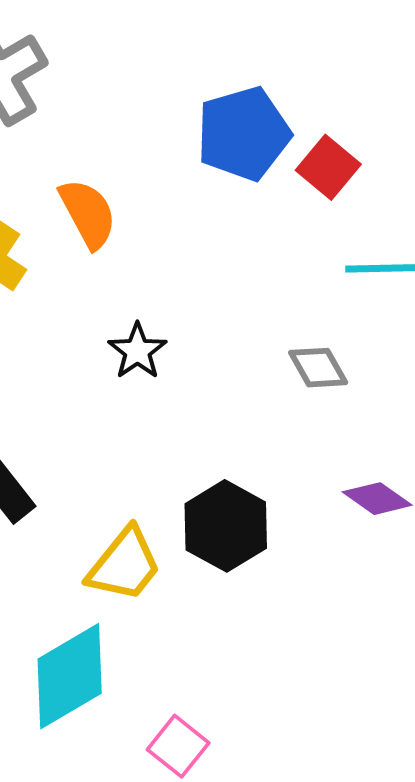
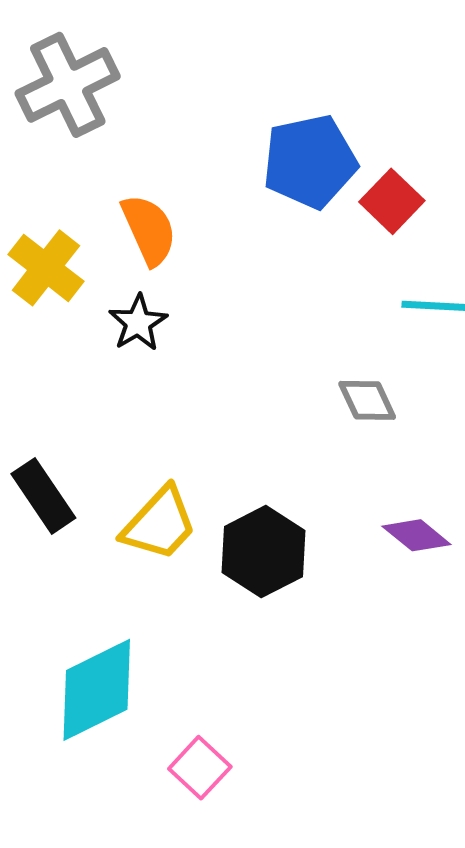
black star: (137, 351) -> (138, 323), moved
yellow trapezoid: (124, 565) -> (159, 524), moved

